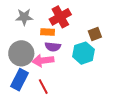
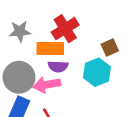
orange rectangle: (48, 32) -> (50, 49), size x1.5

